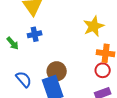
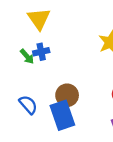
green arrow: (13, 43) -> (27, 56), moved

